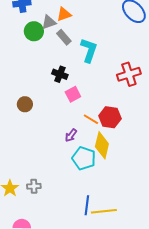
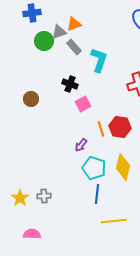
brown circle: (25, 104) -> (31, 99), moved
orange line: (91, 119) -> (101, 129), turned 42
yellow diamond: (102, 145) -> (123, 167), moved
blue line: (87, 205) -> (97, 194), moved

